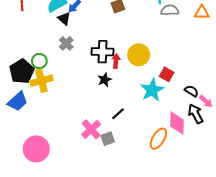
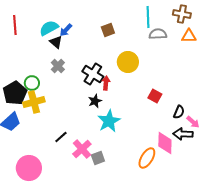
black cross: (102, 52) -> (93, 74), turned 30
yellow circle: (139, 55) -> (128, 62), moved
cyan star: (152, 90) -> (109, 121), moved
black semicircle: (191, 91) -> (179, 112), turned 80
black line: (118, 114) -> (61, 137), moved
black arrow: (196, 114) -> (183, 134), turned -60

